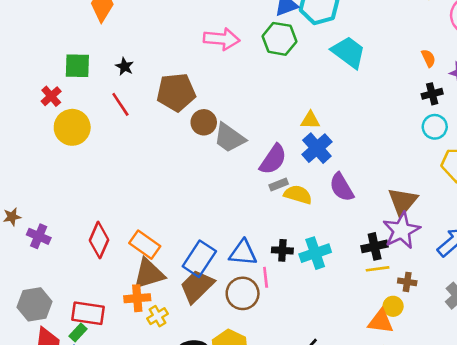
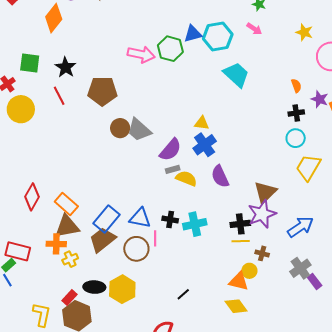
green hexagon: (279, 39) -> (170, 49), moved
black star: (125, 66) -> (65, 67), size x1.5
brown circle: (204, 122) -> (120, 128), moved

